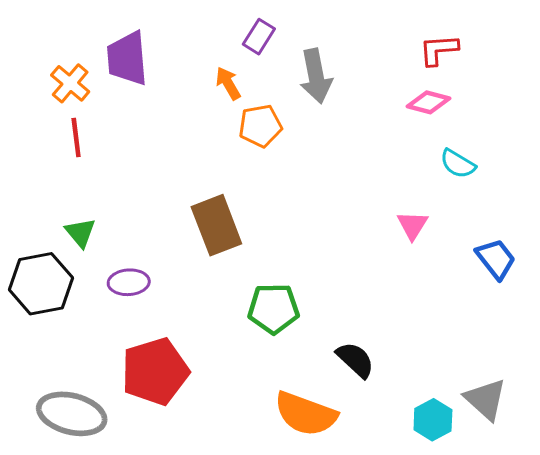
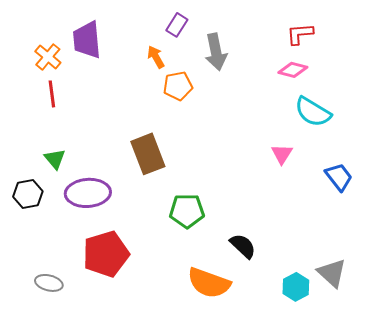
cyan semicircle: (458, 164) -> (313, 112), size x1.5
purple ellipse: (129, 282) -> (88, 193), size x1.6
black hexagon: (41, 284) -> (28, 194), size x0.7
gray ellipse: (72, 414) -> (49, 283), size x0.6

